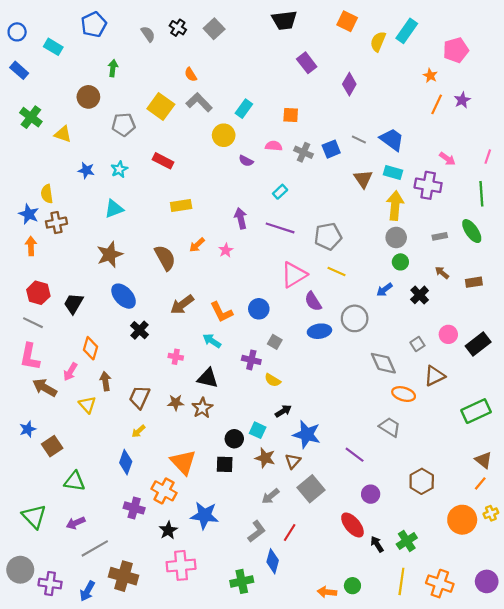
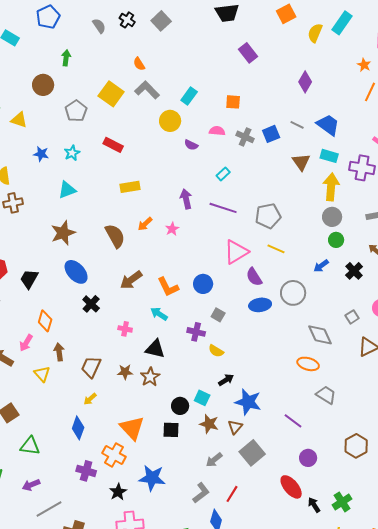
orange square: (347, 21) -> (286, 14), turned 36
purple diamond: (349, 84) -> (305, 82), moved
gray pentagon: (124, 125) -> (76, 111), turned -30
orange ellipse: (404, 394) -> (308, 364), moved

